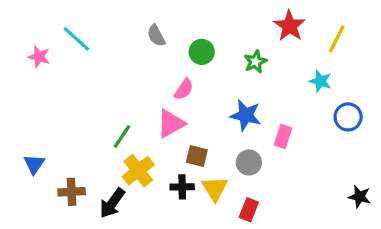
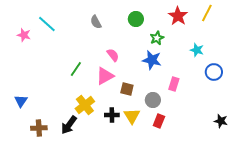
yellow line: (337, 39) -> (207, 13), moved
green circle: (202, 52) -> (136, 19), moved
pink semicircle: (184, 89) -> (113, 55), turned -72
blue star: (246, 115) -> (152, 60), moved
green line: (122, 136) -> (76, 69), moved
brown square: (197, 156) -> (127, 89), moved
brown cross: (72, 192) -> (39, 128), moved
red rectangle: (249, 210) -> (159, 121), moved

